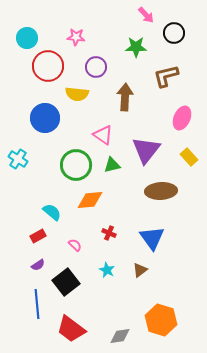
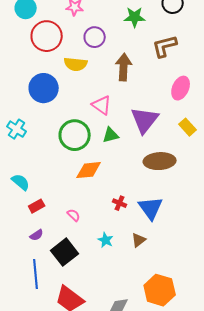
cyan semicircle: (52, 212) -> (21, 182), moved
red cross: (109, 233) -> (120, 203), moved

